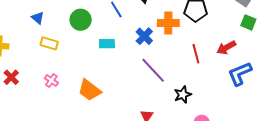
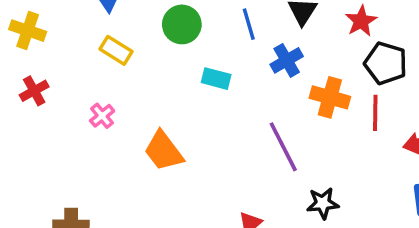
orange cross: (168, 23) -> (330, 97), moved
blue cross: (144, 36) -> (287, 60), moved
red line: (196, 54) -> (375, 113), moved

